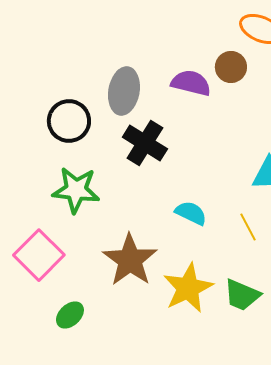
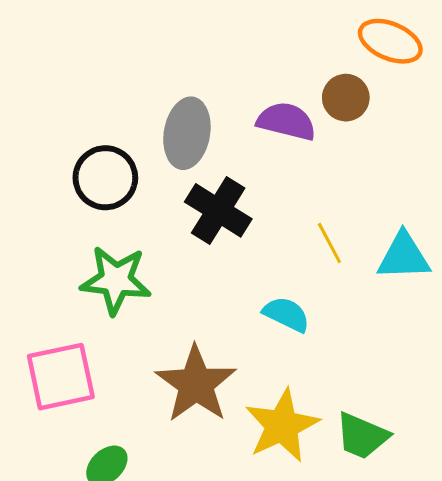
yellow line: (248, 227) -> (329, 243), moved
pink square: (39, 255) -> (61, 377), turned 33

